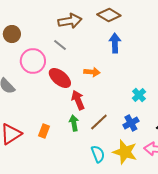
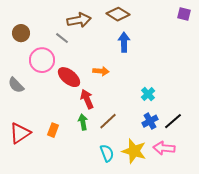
gray line: (60, 45) -> (62, 38), moved
blue cross: (131, 123) -> (150, 121), moved

